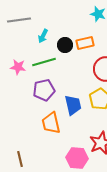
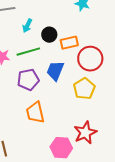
orange rectangle: (85, 43) -> (69, 43), moved
blue trapezoid: (73, 105) -> (55, 71), moved, turned -145

